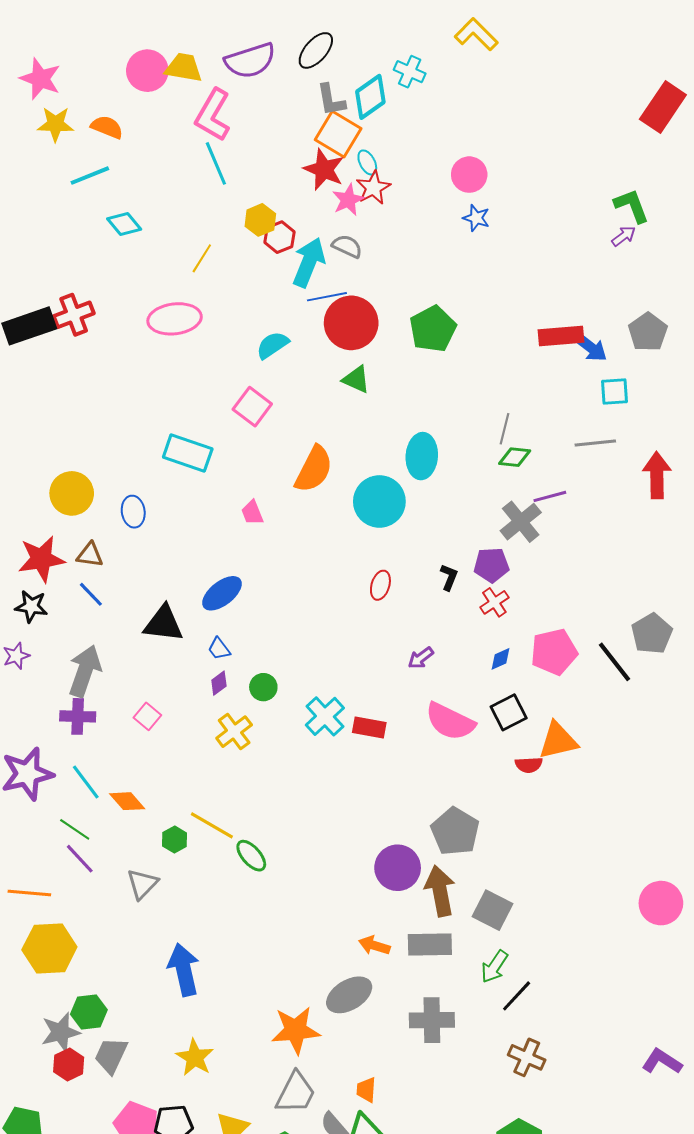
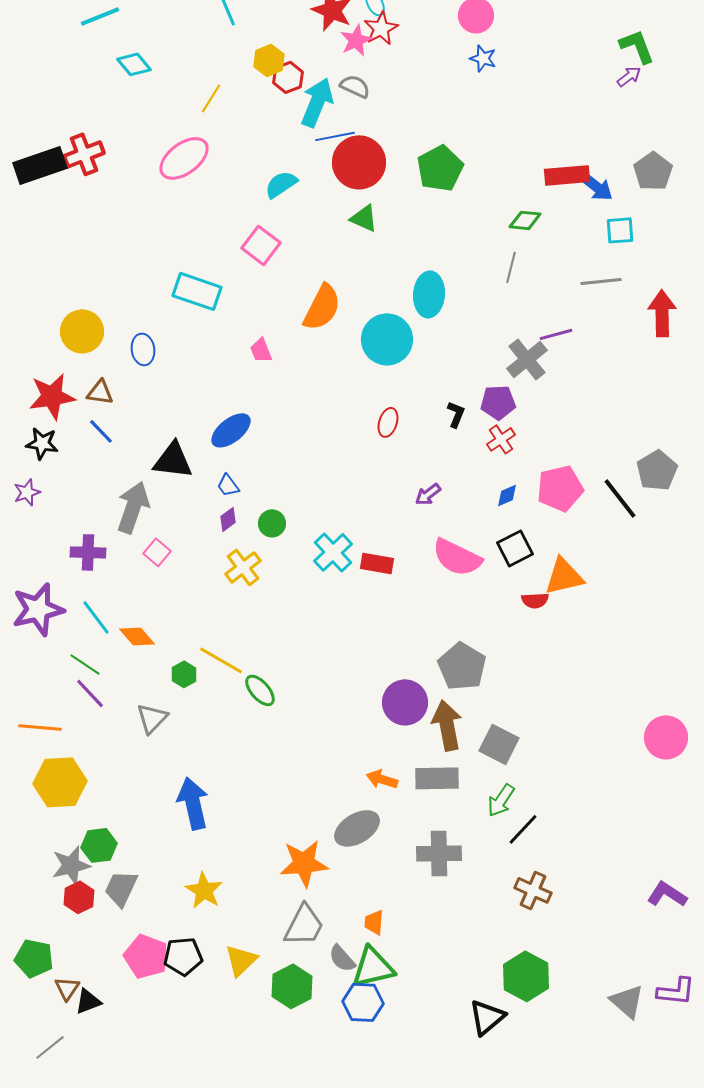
pink ellipse: (175, 319) -> (184, 158), turned -30
green diamond: (515, 457) -> (525, 220), moved
gray arrow: (85, 671) -> (133, 507), moved

